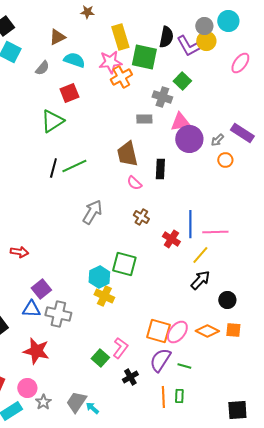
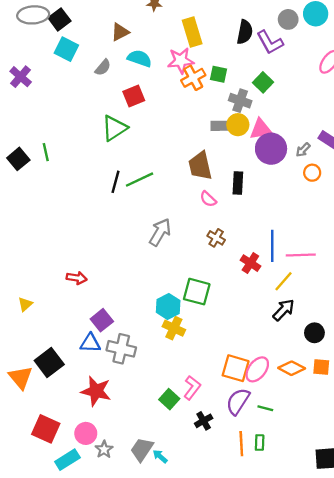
yellow circle: (206, 41) -> (238, 125), moved
green square: (144, 57) -> (218, 74), moved, size x0.6

